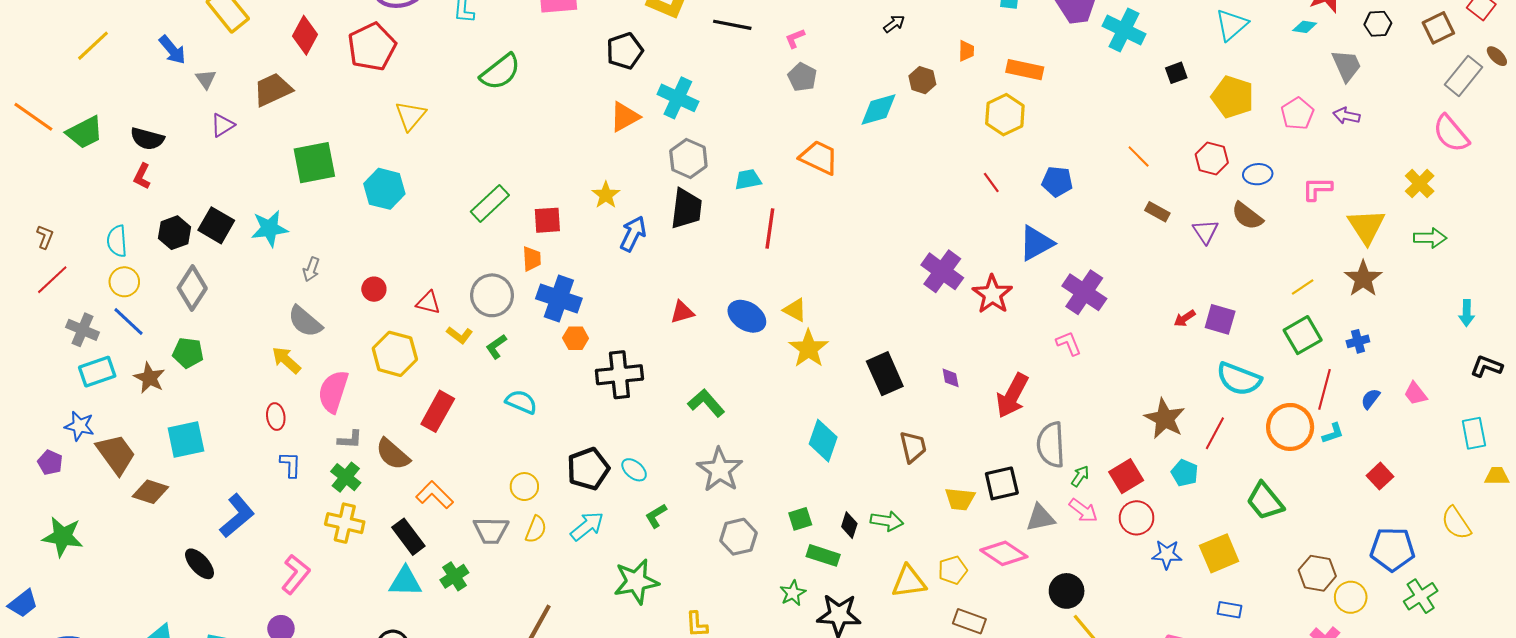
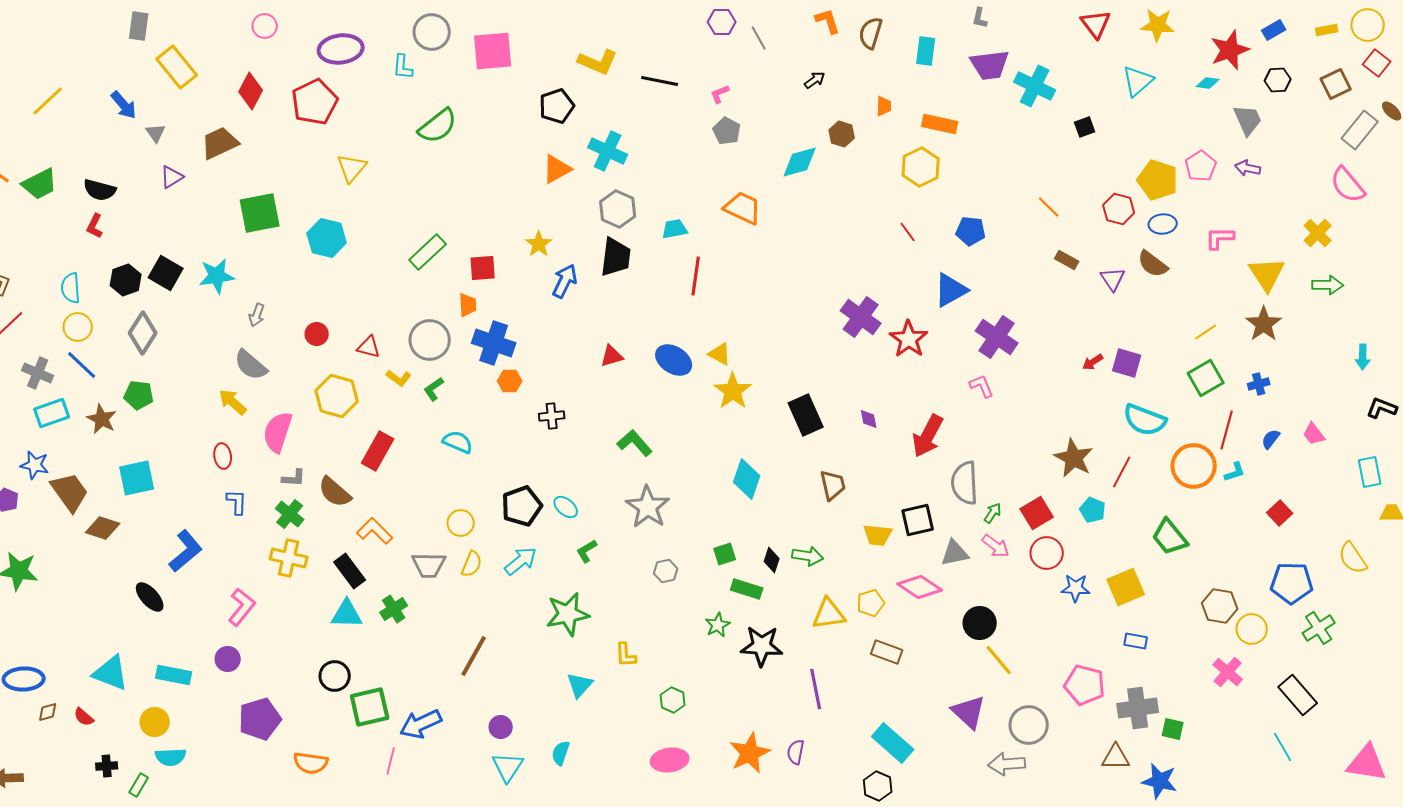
yellow pentagon: (1233, 97) -> (1158, 180), moved
black cross: (619, 375) -> (552, 416), size x0.6
gray hexagon: (739, 537) -> (666, 571), size x0.7

